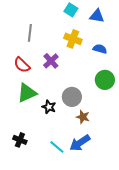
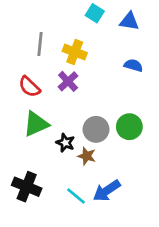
yellow cross: (73, 39) -> (75, 52), moved
green circle: (105, 80) -> (129, 127), moved
brown star: (83, 117) -> (87, 156), moved
black cross: (20, 140) -> (27, 187), size x1.5

